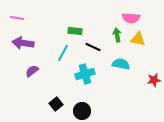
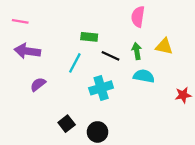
pink semicircle: (131, 18) -> (138, 17), moved, turned 96
green arrow: (117, 35) -> (137, 51), moved

